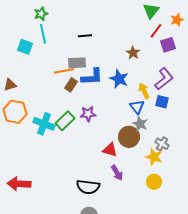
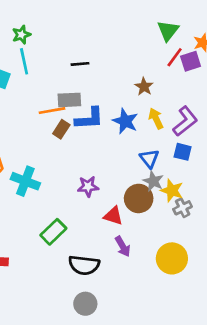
purple square: (168, 45) -> (191, 61), moved
yellow arrow: (144, 91) -> (156, 119), moved
purple star: (88, 114) -> (88, 186), moved
green rectangle: (65, 121) -> (53, 232), moved
gray cross: (162, 144) -> (183, 208), turned 32
yellow star: (154, 157) -> (172, 190), moved
yellow circle: (154, 182) -> (172, 258), size x1.5

